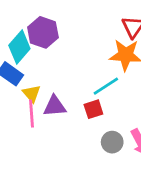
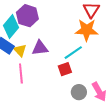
yellow triangle: (32, 94) -> (20, 50), moved
purple triangle: (55, 106) -> (40, 48), moved

